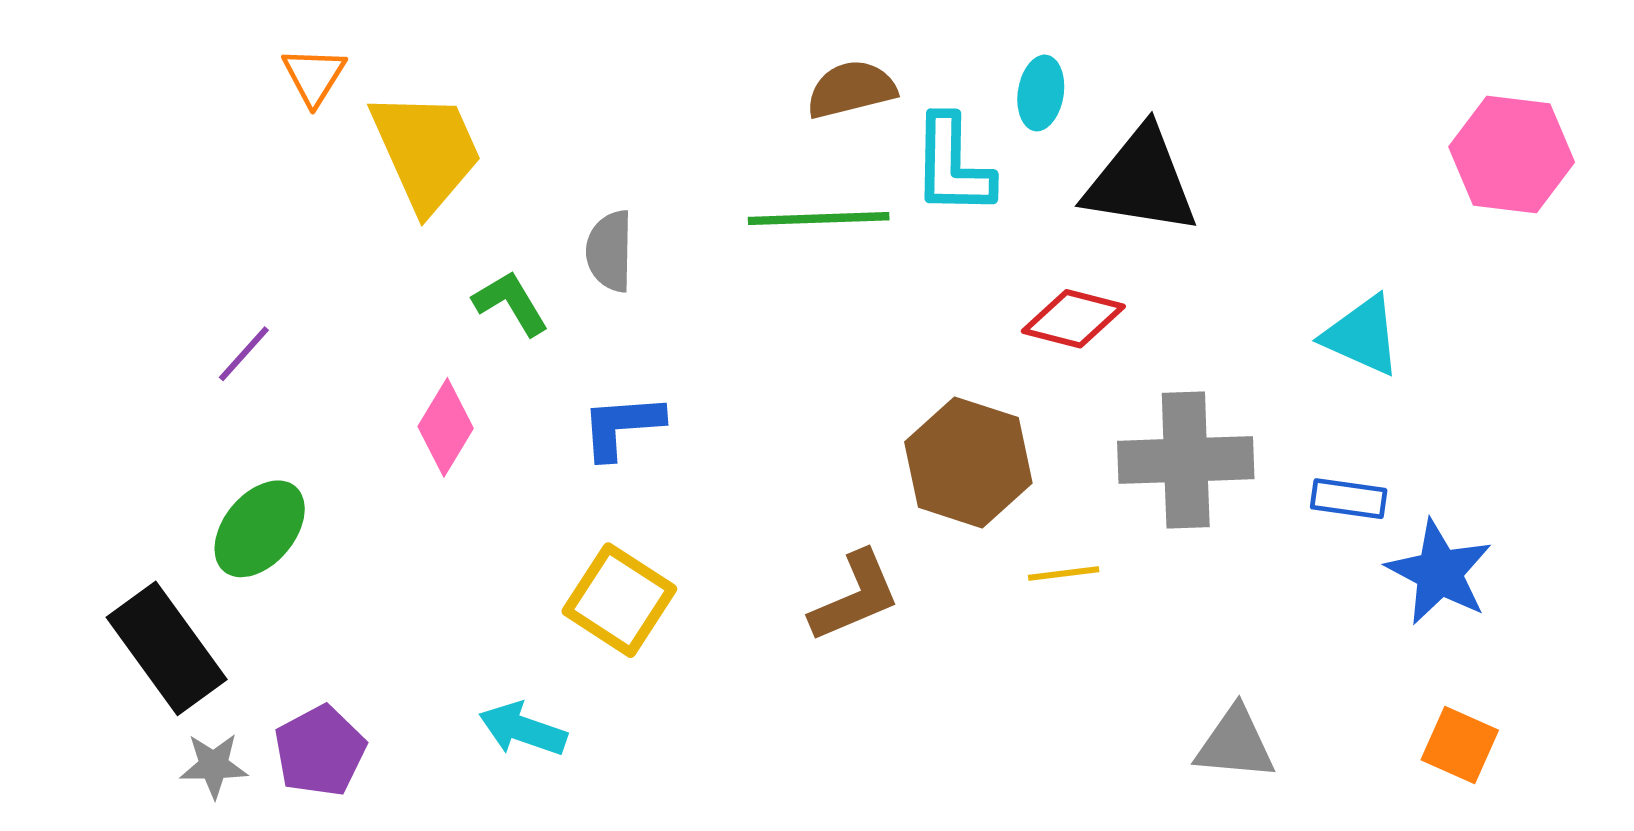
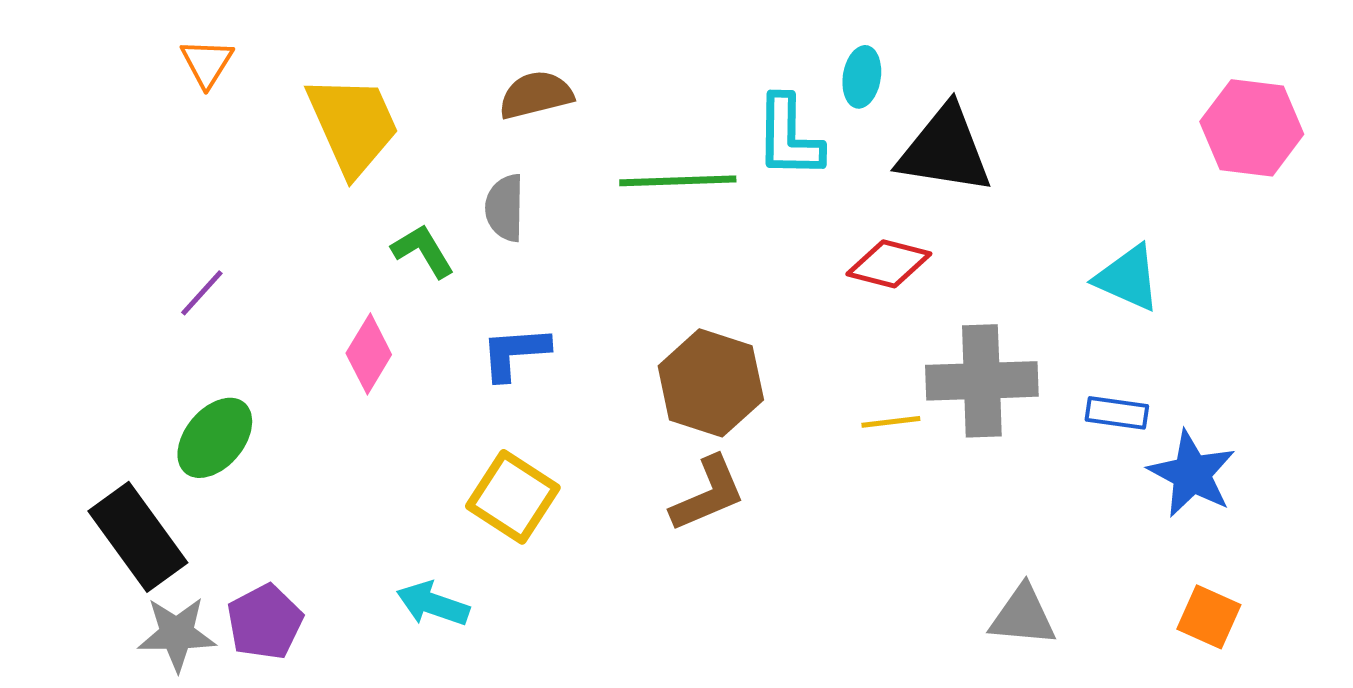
orange triangle: (314, 76) -> (207, 63), moved
brown semicircle: (851, 89) -> (536, 95), moved
brown hexagon: (968, 462) -> (711, 383), moved
yellow line: (1064, 574) -> (891, 422), moved
gray star: (214, 765) -> (177, 634), size x1.4

